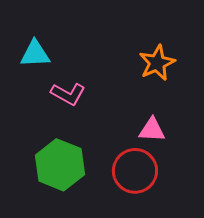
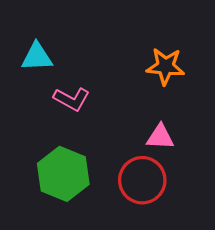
orange star: (157, 63) -> (165, 66), turned 30

